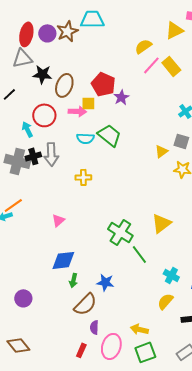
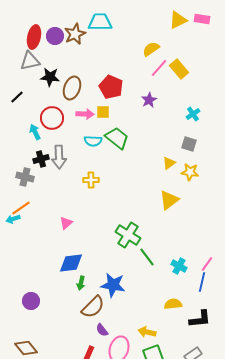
yellow triangle: (174, 30) -> (178, 20), moved
purple star: (121, 97) -> (149, 100), moved
yellow square: (88, 103) -> (103, 112), moved
yellow triangle: (161, 151) -> (169, 163), moved
gray cross: (17, 161) -> (25, 177), moved, size x0.7
yellow triangle: (161, 223) -> (169, 200), moved
cyan cross: (171, 275) -> (179, 266), moved
blue star: (105, 282) -> (113, 285), size x1.4
yellow semicircle: (165, 301) -> (173, 304), turned 42
purple semicircle: (94, 327) -> (102, 330), turned -40

